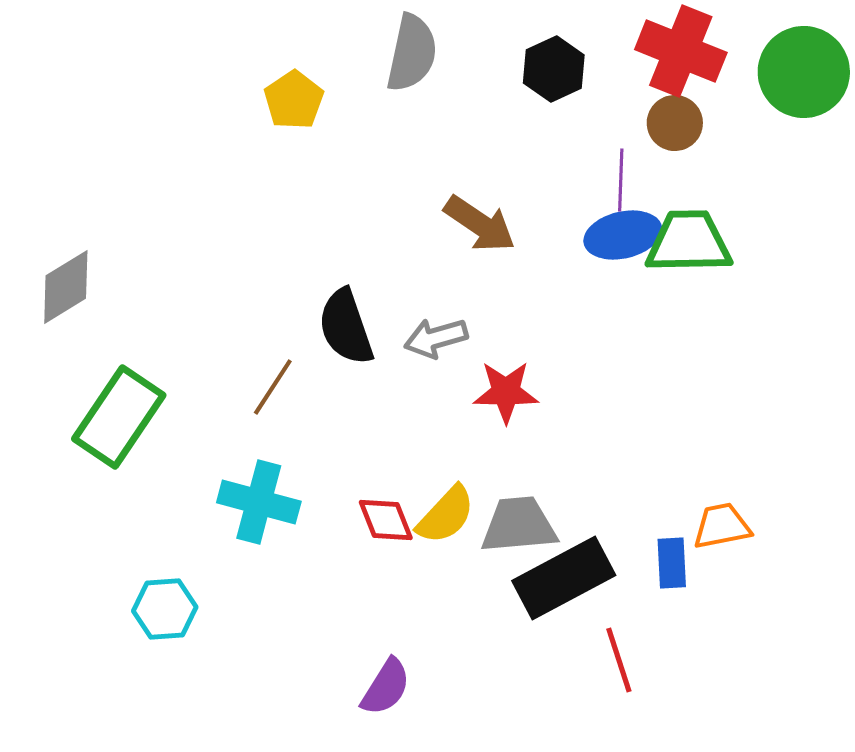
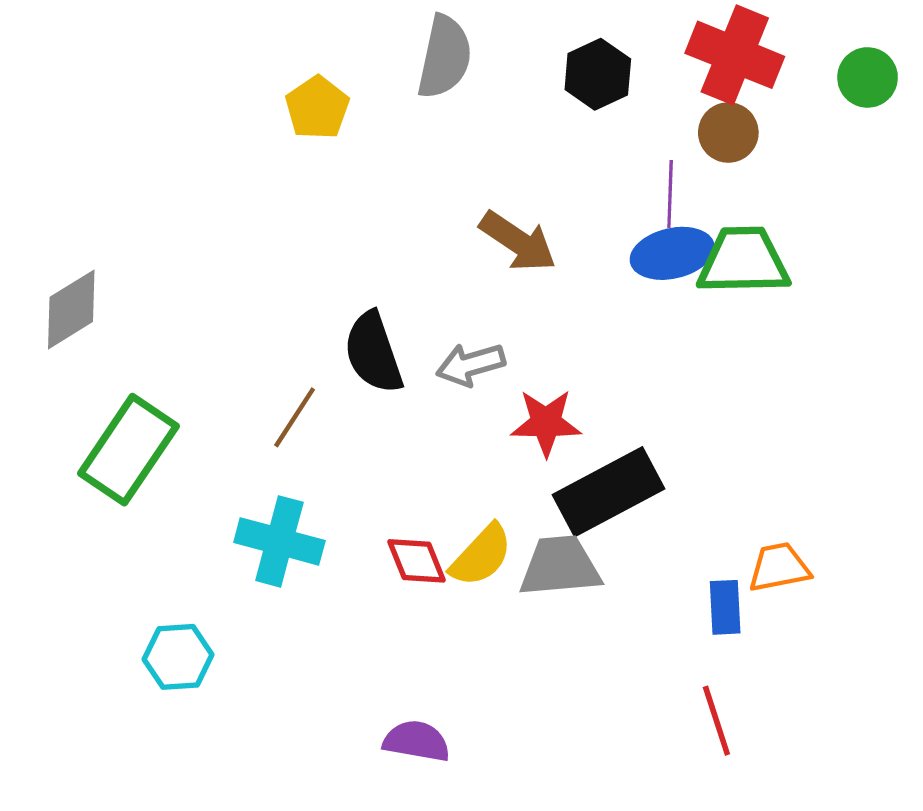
green circle: (804, 72) -> (868, 77), size x0.6
black rectangle: (564, 578) -> (609, 492), moved
red line: (619, 660) -> (716, 721), moved
purple semicircle: (386, 687) -> (416, 741), turned -112

